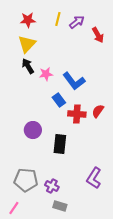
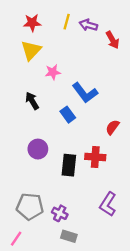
purple arrow: (77, 22) -> (88, 25), turned -126
black arrow: (28, 66) -> (32, 101), moved
pink star: (46, 74) -> (53, 72), moved
red cross: (77, 114) -> (95, 157), moved

